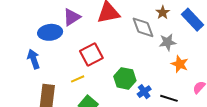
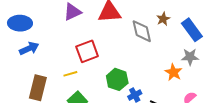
blue ellipse: (50, 32) -> (20, 23), moved
gray star: (168, 42) -> (190, 57), moved
blue arrow: (34, 59) -> (29, 48), turned 78

